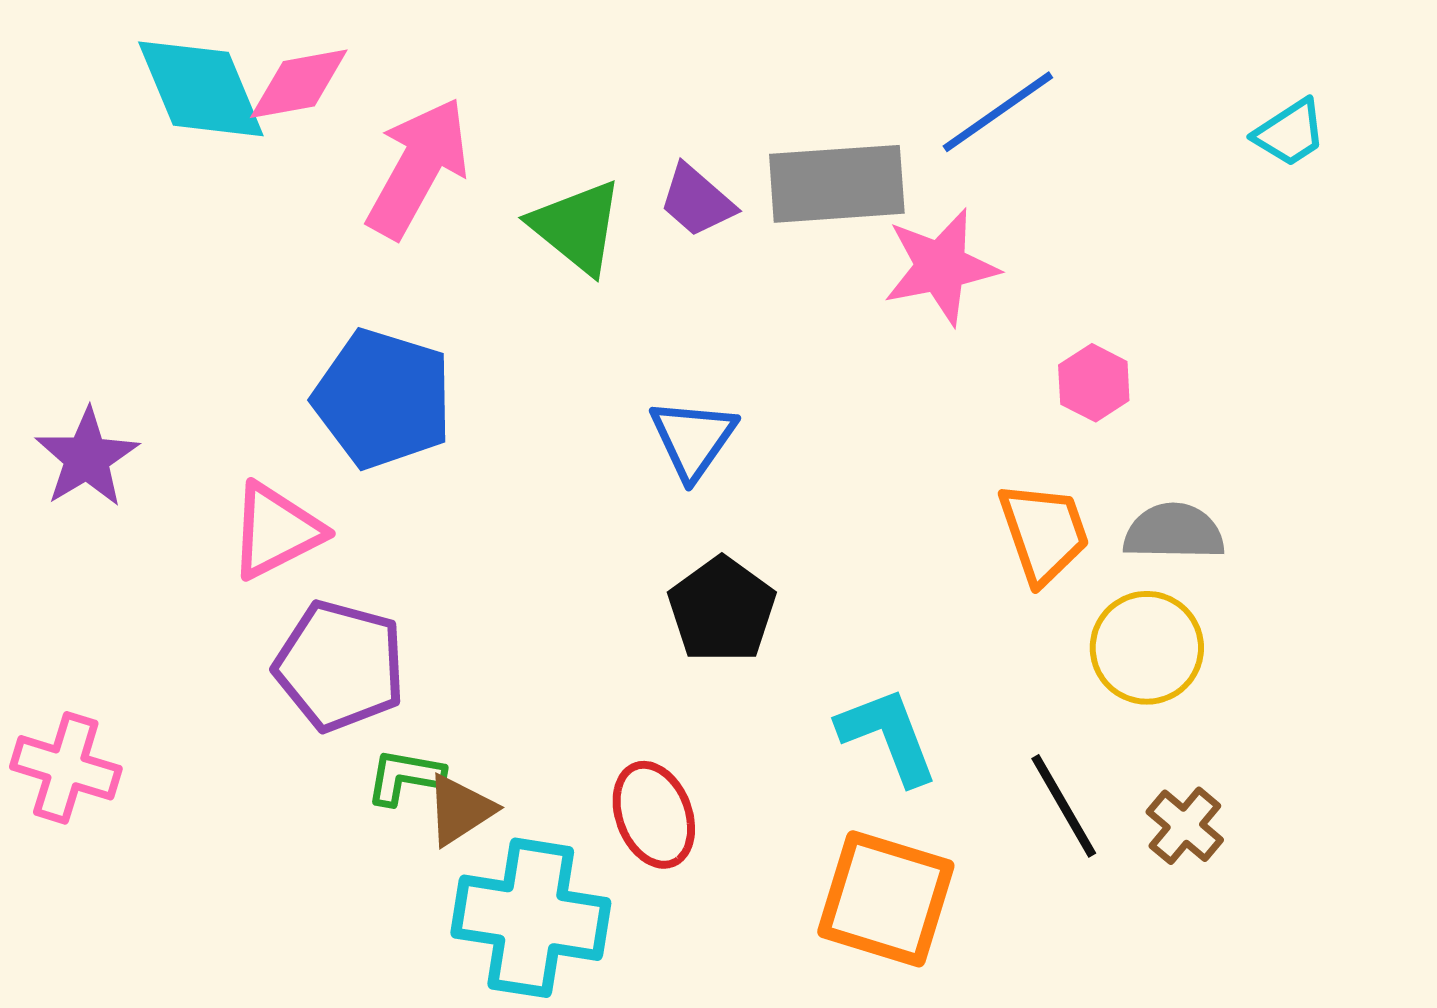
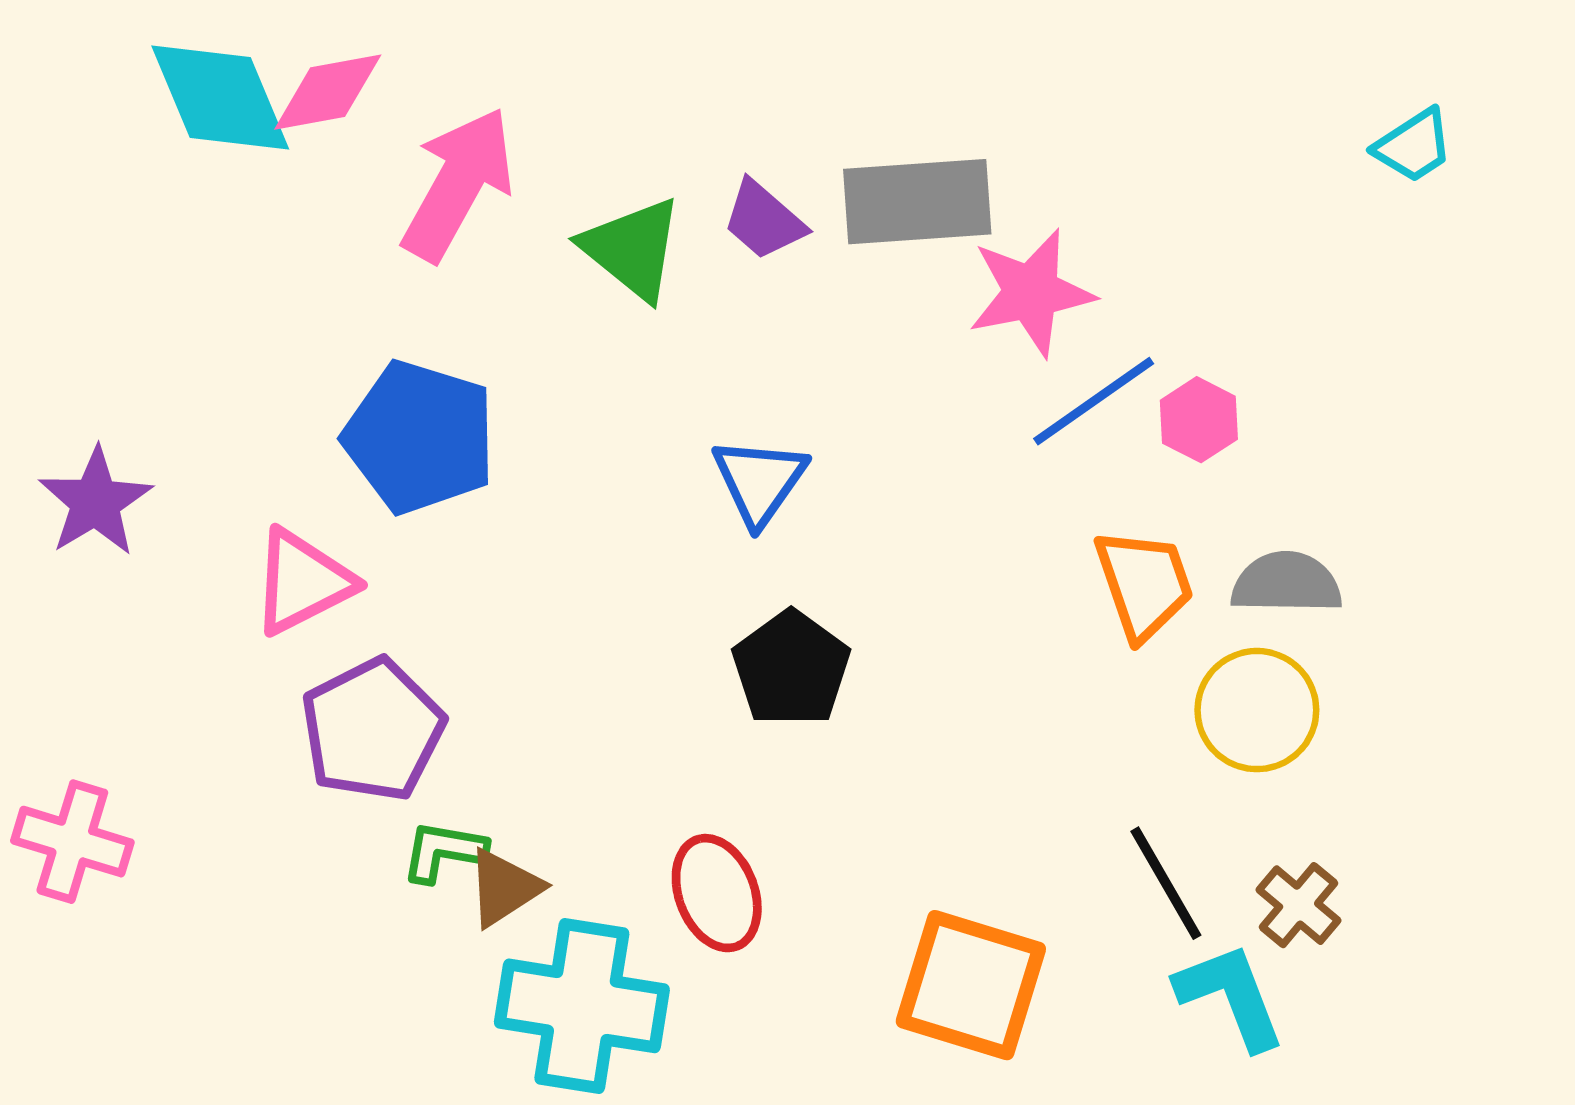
blue line: (998, 112) -> (1094, 401), moved
purple pentagon: (340, 666) -> (373, 730), turned 30
cyan L-shape: (888, 736) -> (1231, 996), moved

